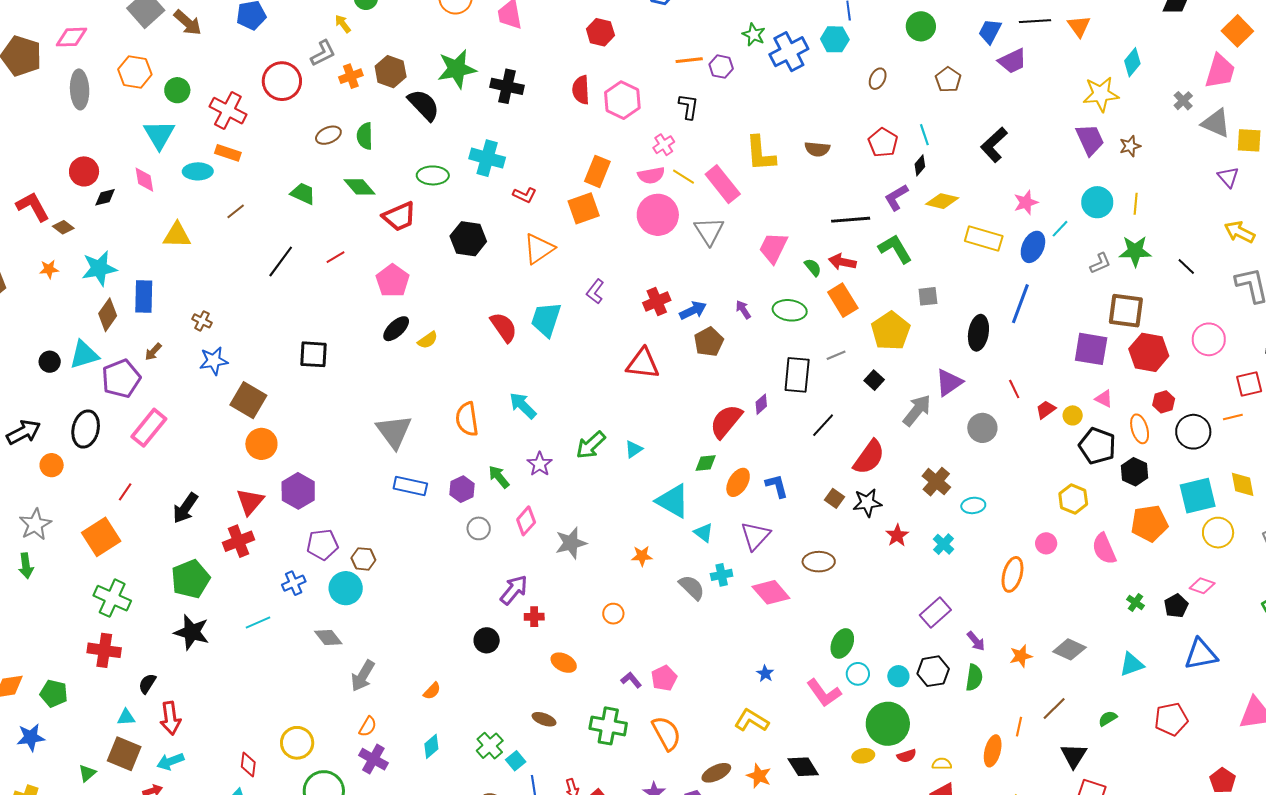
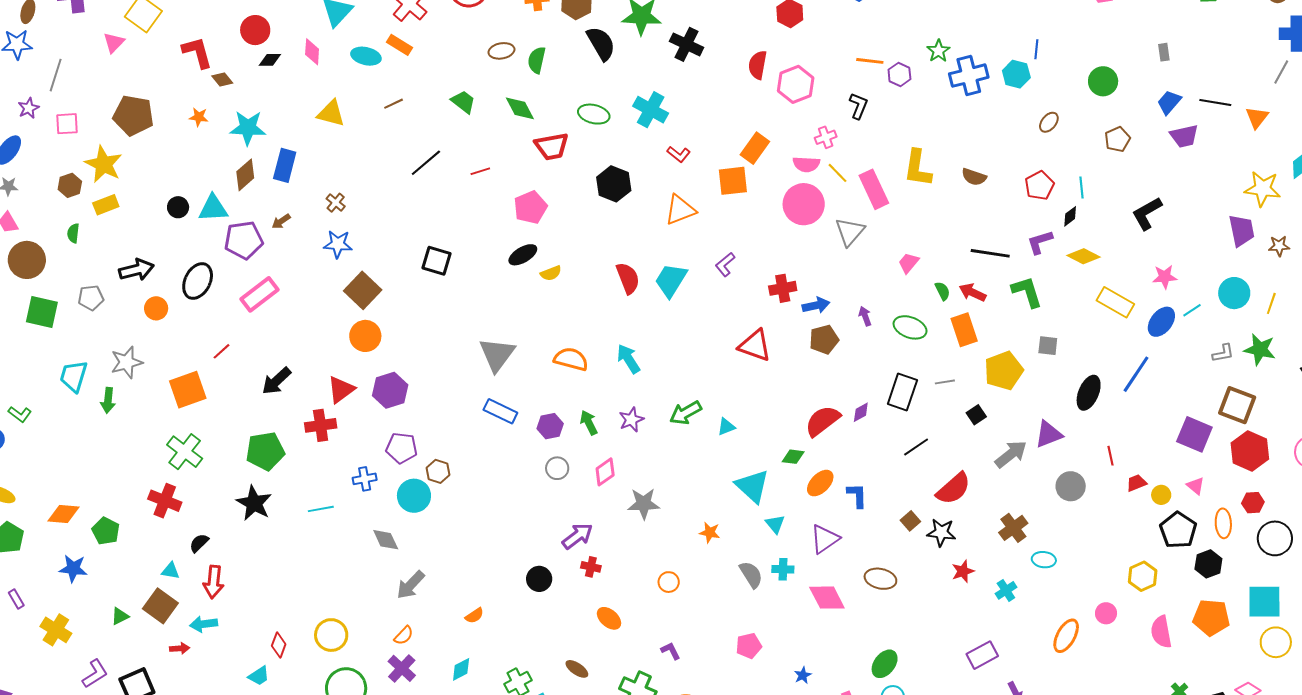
pink trapezoid: (773, 248) -> (909, 263), size x0.7
orange semicircle: (467, 419) -> (571, 359), turned 100
pink pentagon: (664, 678) -> (749, 646), moved

